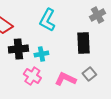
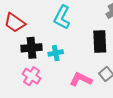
pink cross: (32, 76) -> (32, 76), moved

